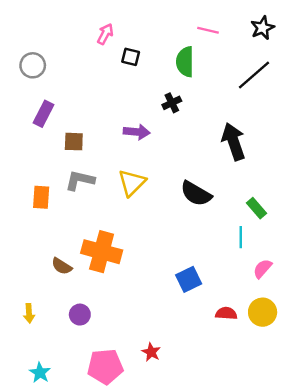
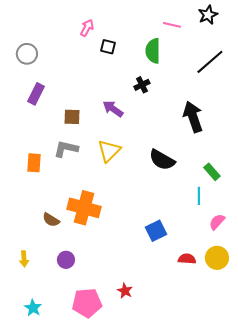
black star: (263, 28) -> (208, 15), moved
purple arrow: (137, 132) -> (113, 109), turned -150
brown square: (74, 142) -> (72, 117), moved

